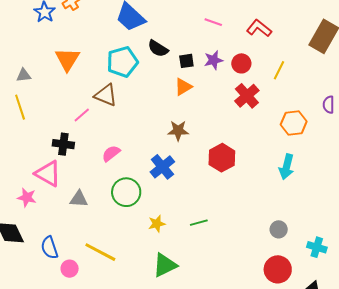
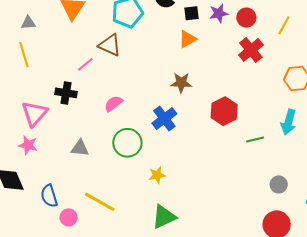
pink triangle: (48, 173) -> (34, 114), moved, turned 40
green line: (199, 223) -> (255, 140), moved

